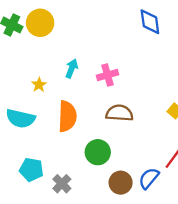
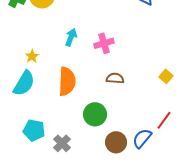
yellow star: (39, 85) -> (32, 56), moved
brown semicircle: (119, 113) -> (115, 78), size x0.7
cyan semicircle: (21, 118) -> (24, 83), turned -72

